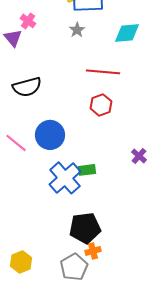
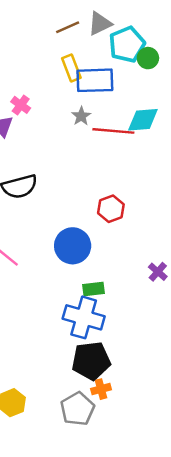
red line: (103, 72) -> (113, 131), moved
blue circle: (50, 135) -> (73, 246), moved
blue cross: (65, 178) -> (84, 317), moved, turned -32

